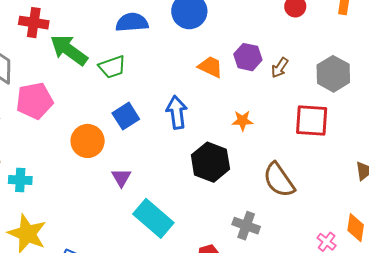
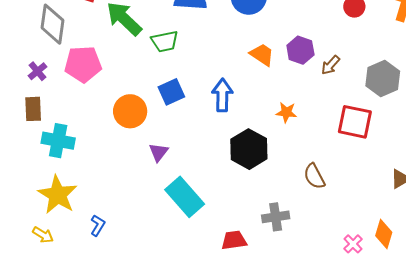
cyan cross: (20, 180) -> (58, 141), size x1.4
brown semicircle: (279, 180) -> (314, 176), size x0.7
gray cross: (246, 226) -> (276, 217), turned -36

